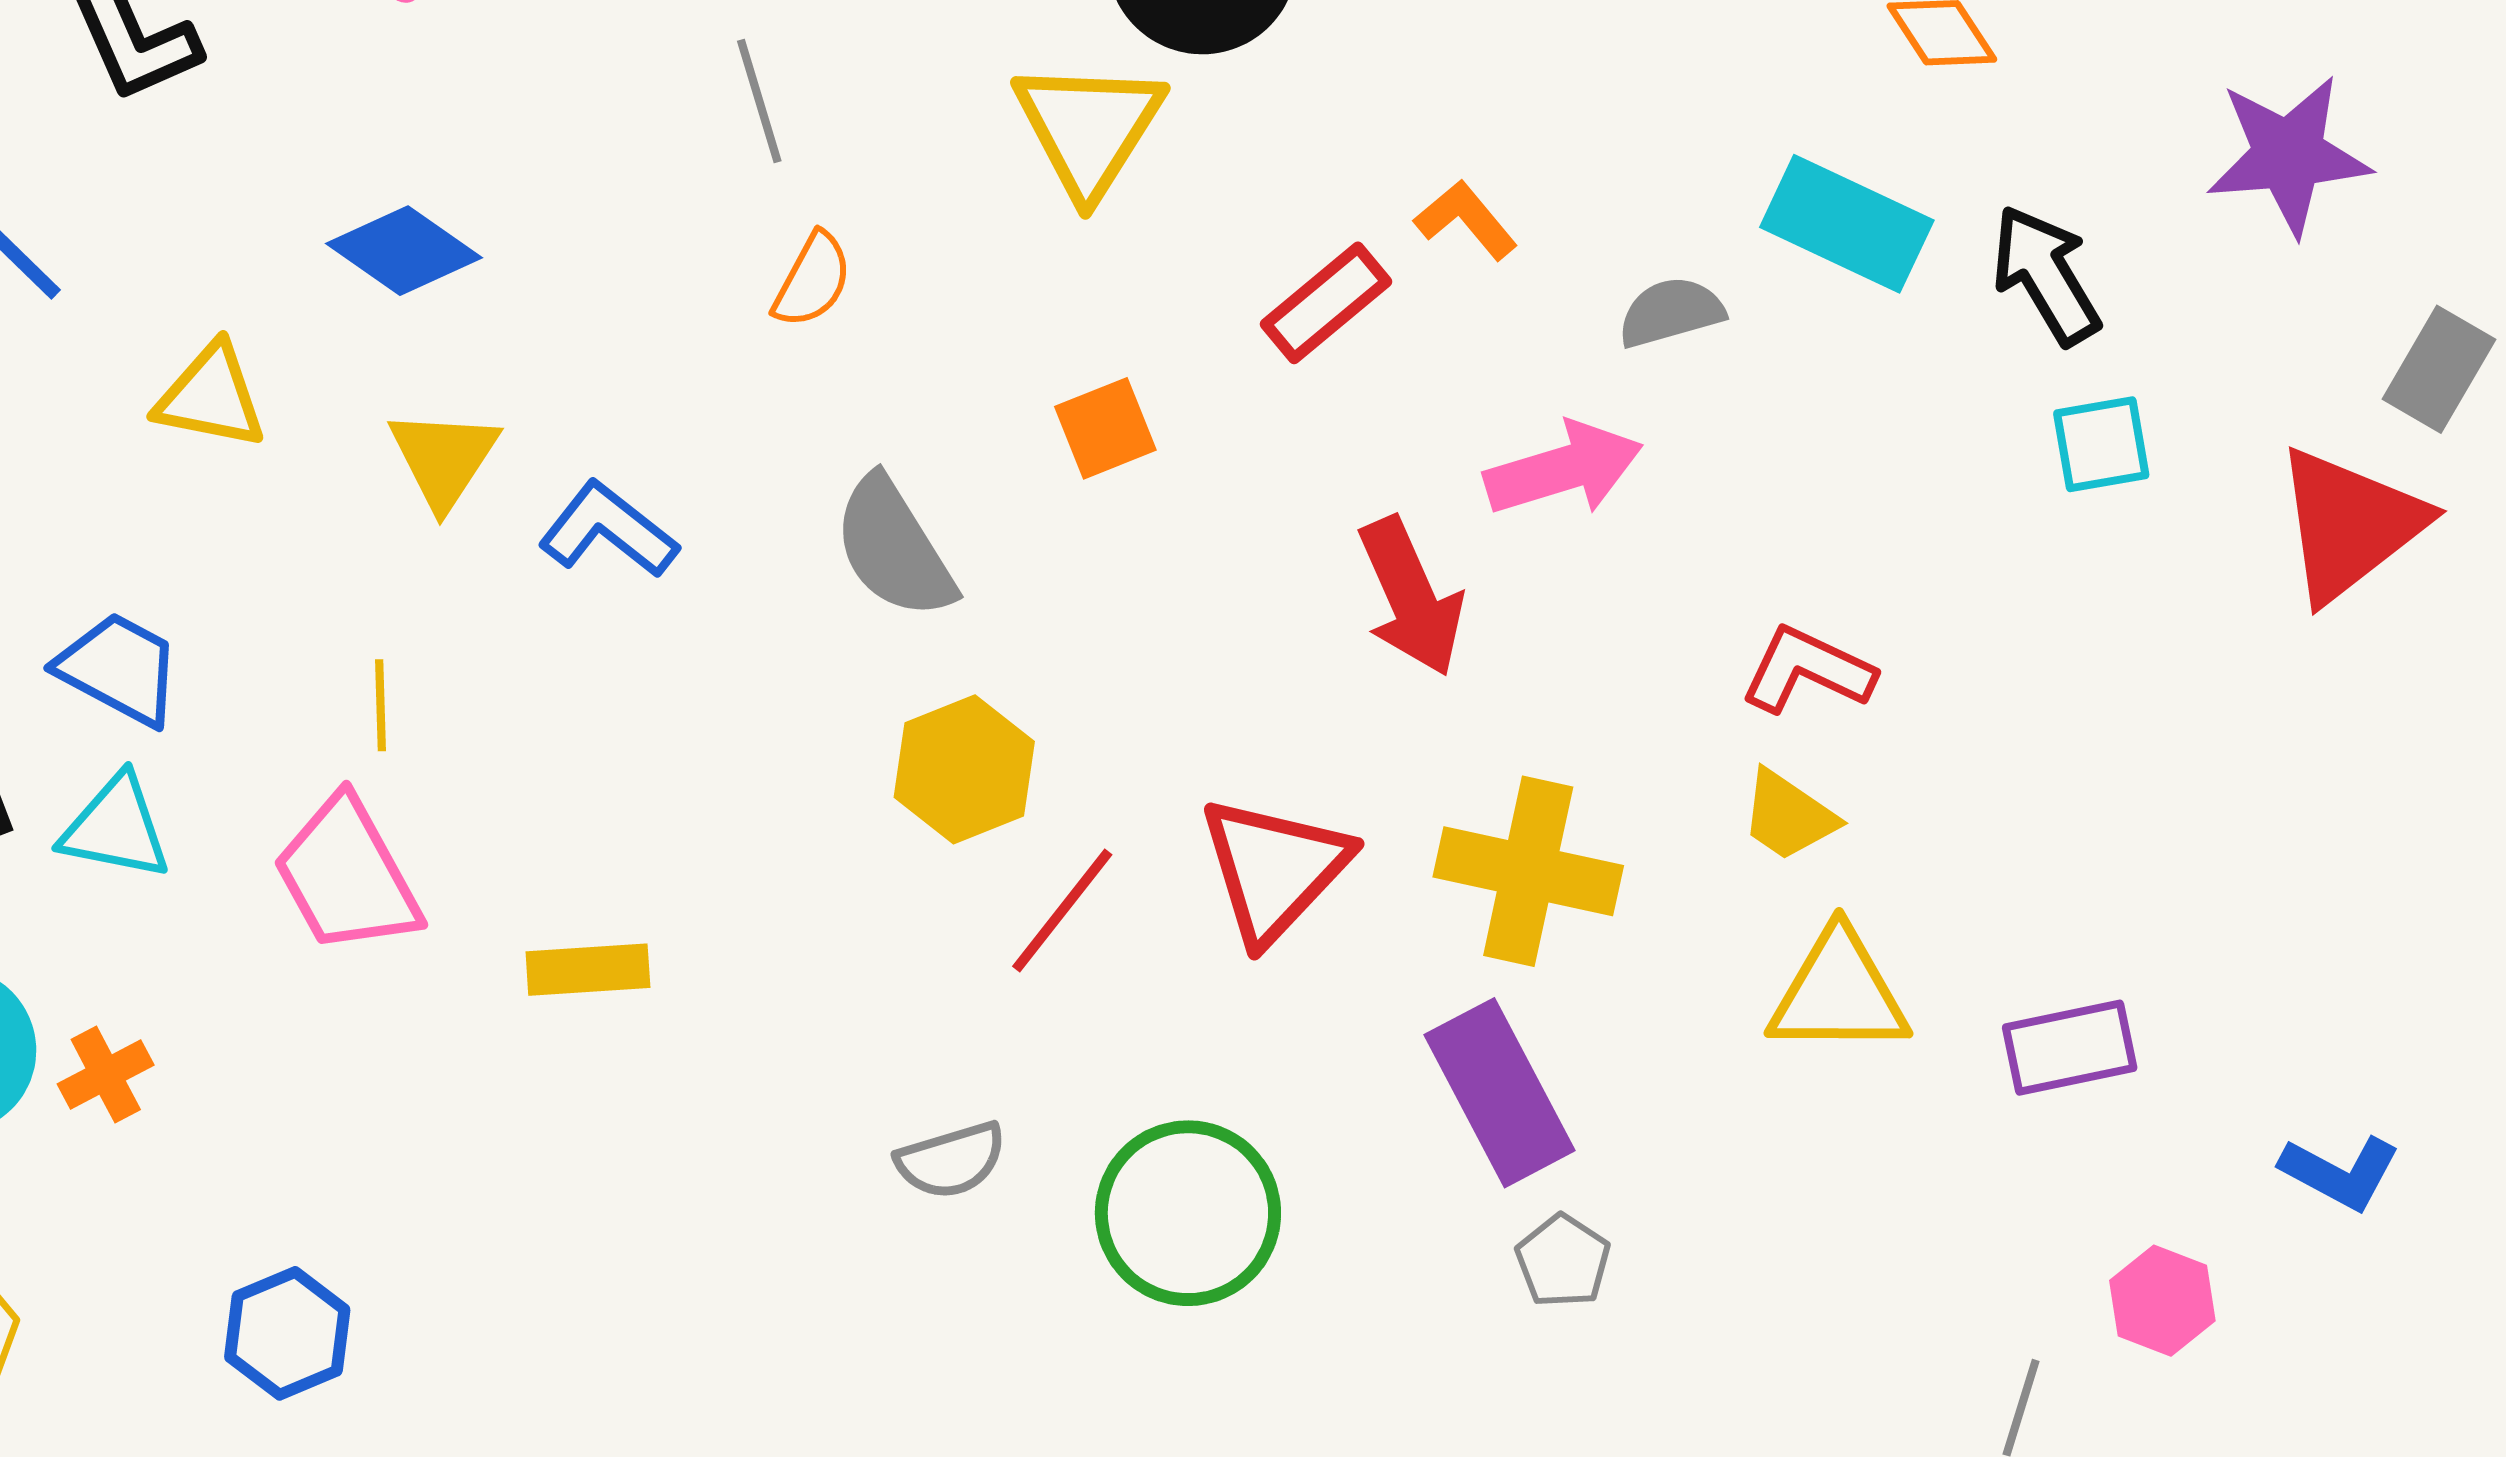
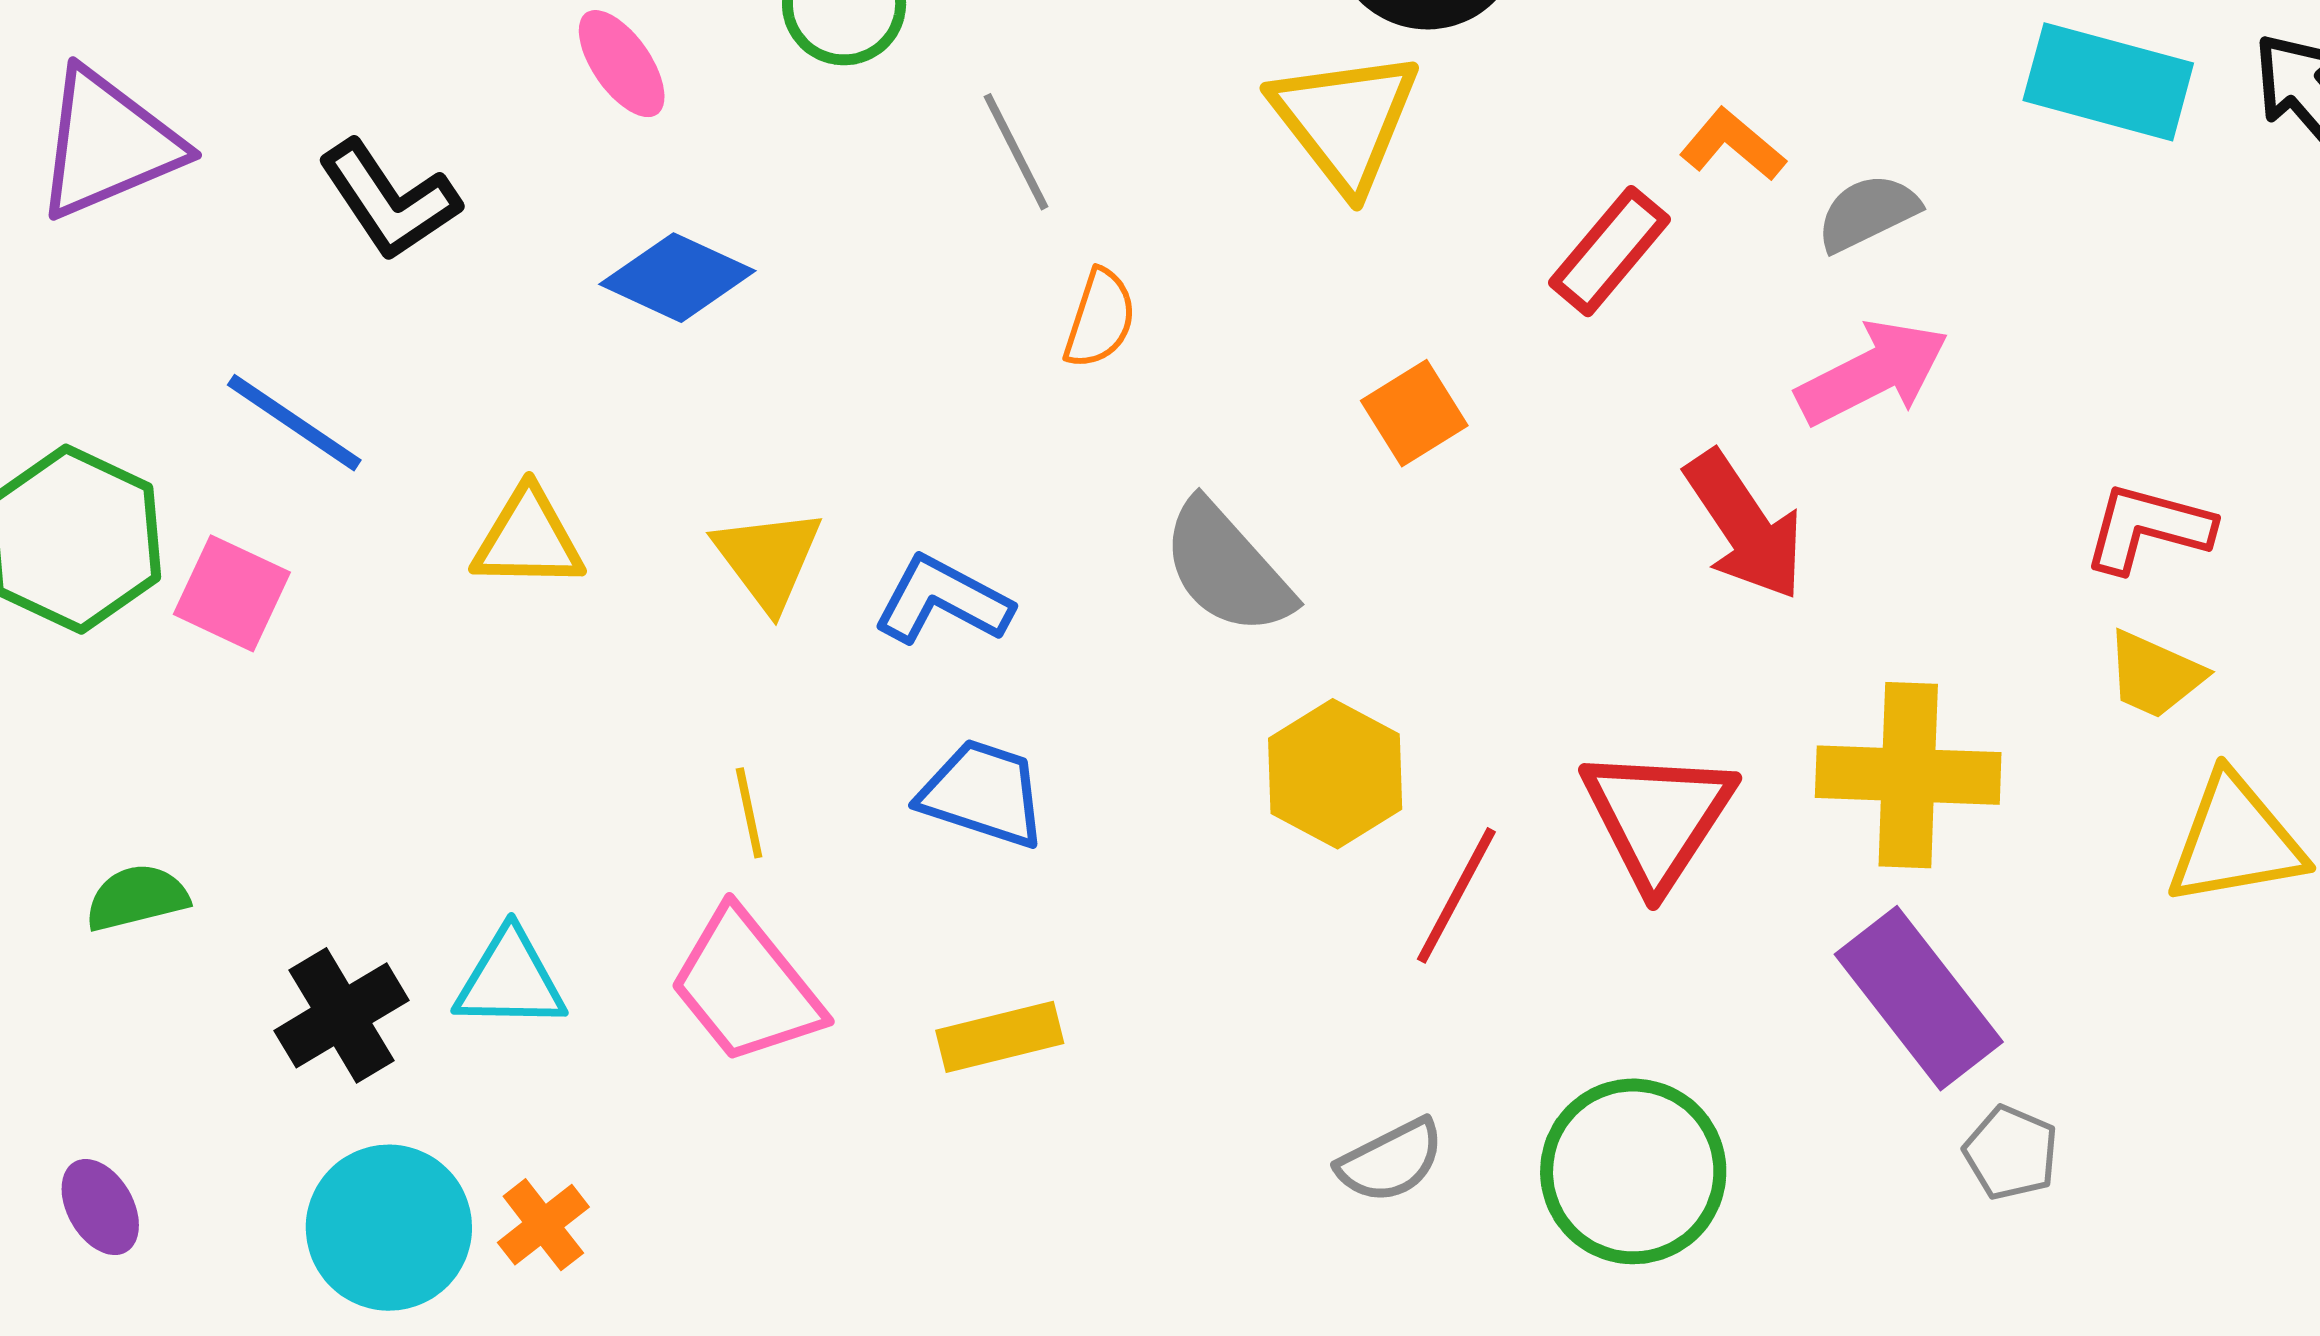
blue diamond: (404, 251) -> (677, 278), moved
gray semicircle: (1671, 312) -> (1868, 213), moved
blue trapezoid: (119, 669) -> (983, 793), moved

